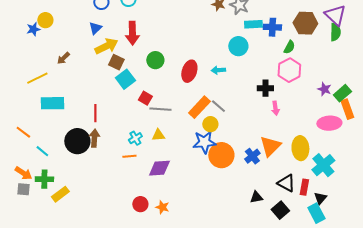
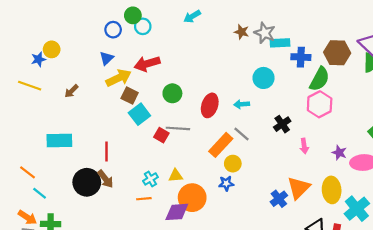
cyan rectangle: (253, 24) -> (280, 43), moved
red arrow: (132, 33) -> (147, 64), turned 75
green semicircle: (289, 47) -> (320, 79), size x1.6
yellow line: (37, 78) -> (30, 86), moved, turned 45
black cross: (265, 88) -> (282, 124), moved, turned -35
purple star: (324, 89) -> (339, 153), moved
gray line: (218, 106) -> (242, 134), moved
gray line: (160, 109) -> (178, 128), moved
brown arrow: (94, 138) -> (105, 179), turned 138
blue star: (204, 142) -> (226, 183), size x0.6
cyan line: (42, 151) -> (40, 193), moved
orange circle: (221, 155) -> (192, 198), moved

